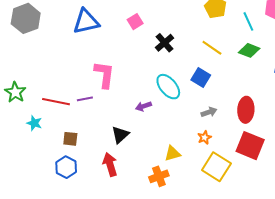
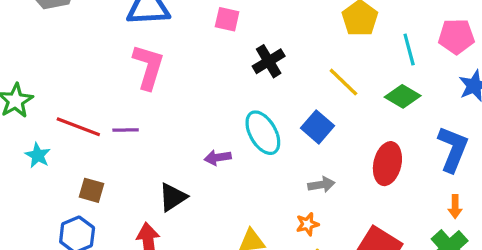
pink square: (135, 22) -> (227, 19), turned 35
pink L-shape: (104, 75) -> (148, 67), moved
red ellipse: (246, 110) -> (387, 164), moved

